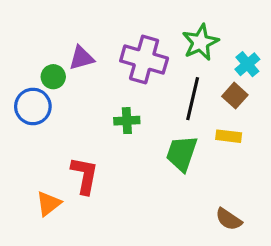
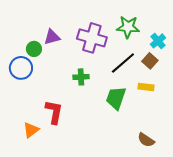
green star: (200, 42) -> (128, 27), turned 30
black line: (193, 99) -> (123, 63), turned 36

